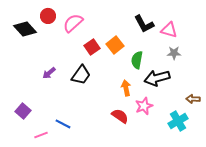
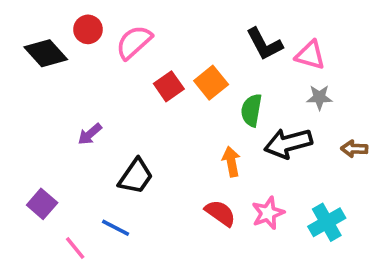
black trapezoid: (81, 75) -> (136, 176), moved
brown arrow: (193, 99) -> (354, 149), moved
pink star: (144, 106) -> (268, 213), moved
pink line: (41, 135) -> (75, 248), turned 72

